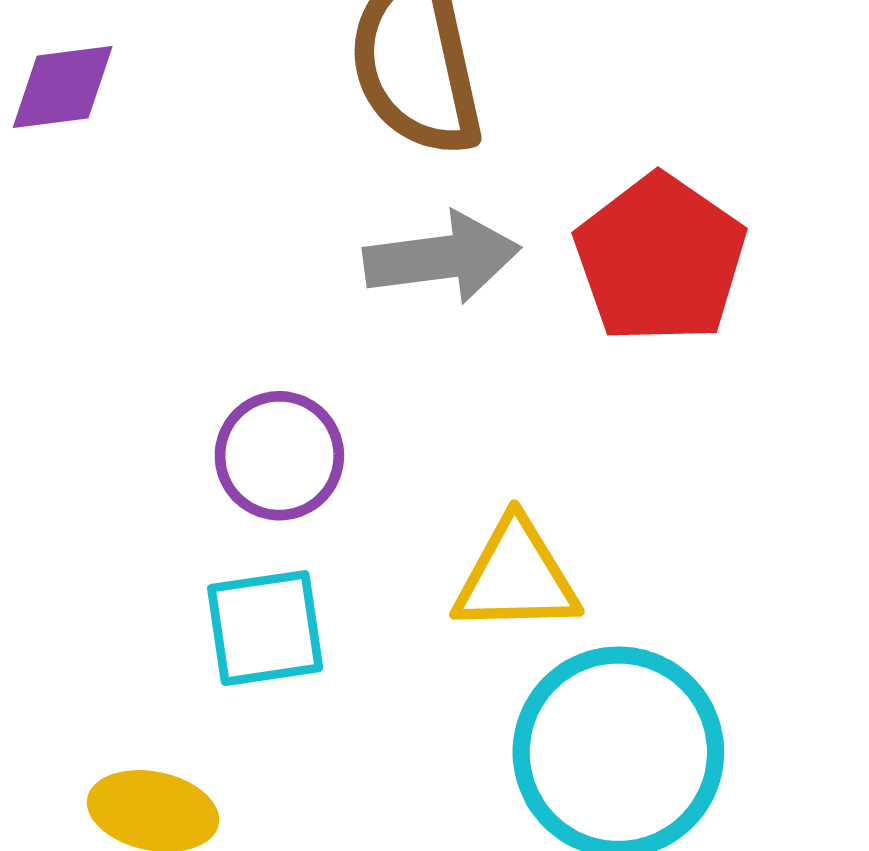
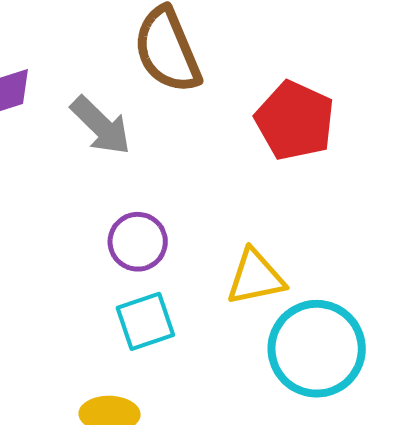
gray arrow: (442, 258) -> (101, 126), moved, turned 62

